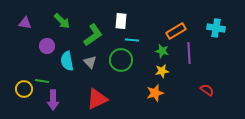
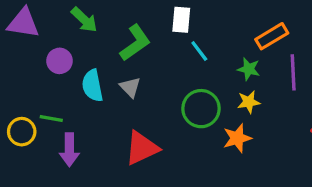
purple triangle: (25, 23) -> (23, 23), size x1.5
cyan line: (132, 40) -> (199, 51), turned 48
green circle: (121, 60) -> (201, 109), moved

